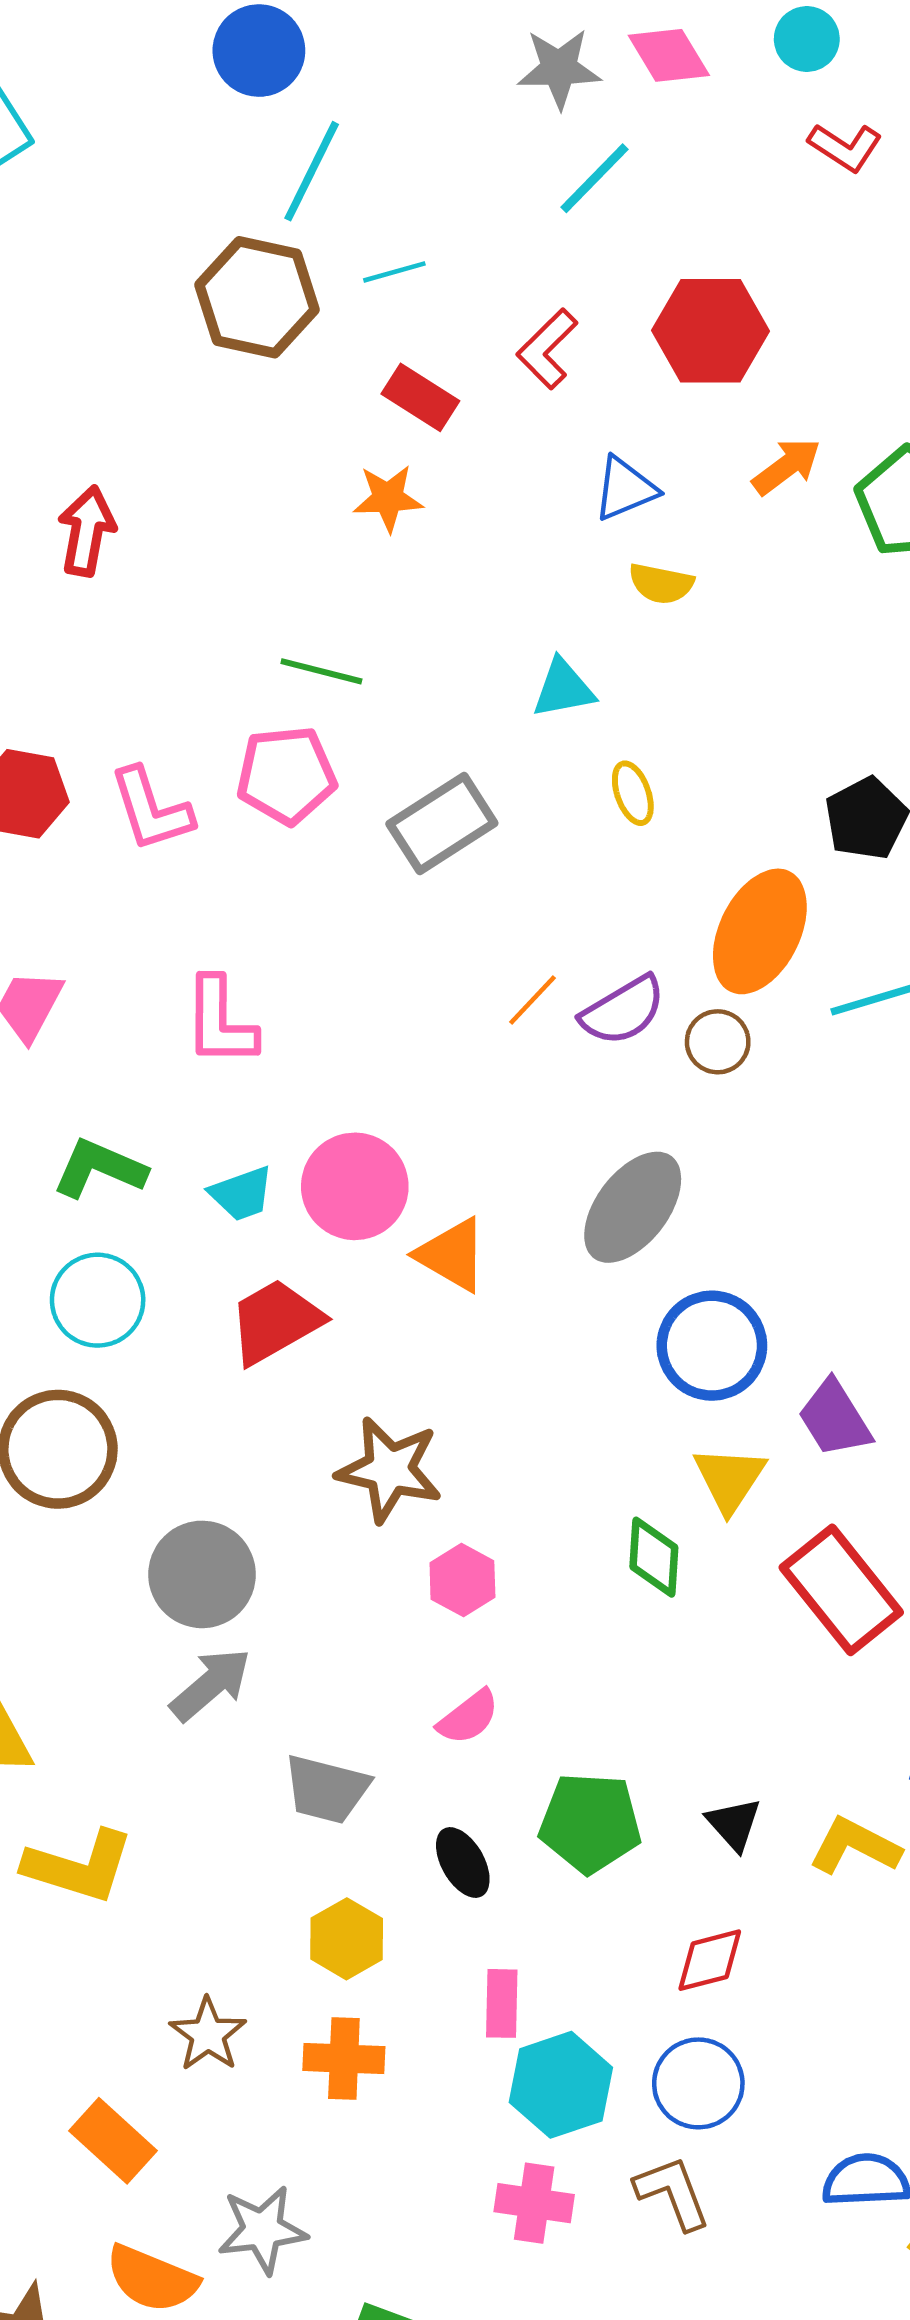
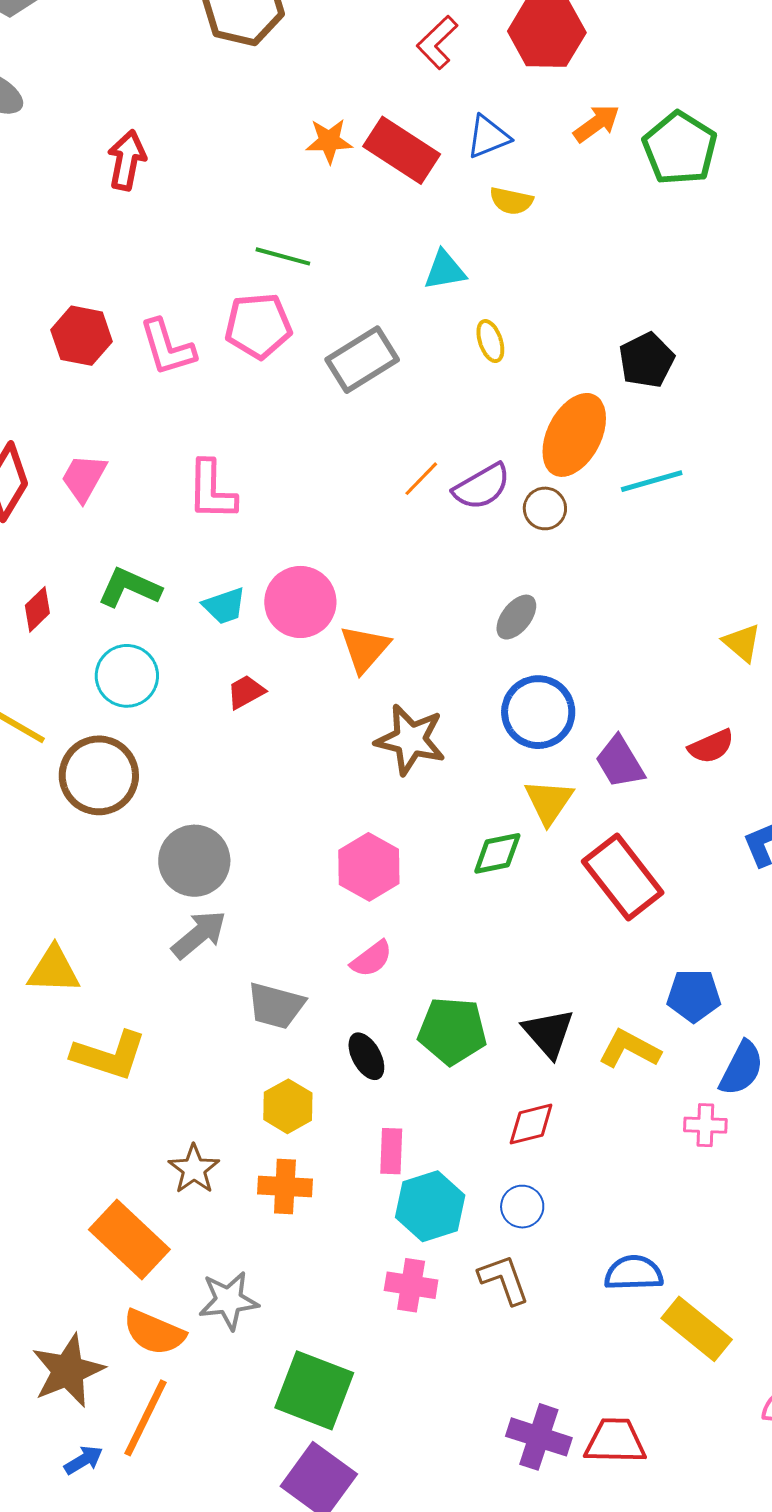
red rectangle: (420, 397) -> (402, 150), moved, size x1.5
gray ellipse: (633, 1207) -> (516, 617), moved, size x0.6
orange triangle: (452, 1255) -> (365, 649), turned 40
red trapezoid: (275, 1322) -> (246, 692), size x0.6
brown star: (390, 1470) -> (410, 740), moved
green diamond: (654, 1557) -> (497, 853), turned 74
pink hexagon: (462, 1580) -> (369, 867), size x1.4
black triangle: (734, 1824) -> (548, 1033), size x1.4
blue circle: (698, 2083) -> (522, 1207), size x0.7
orange rectangle: (113, 2141) -> (129, 1239), size x1.4

